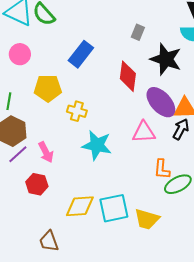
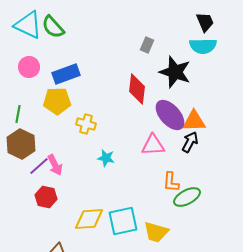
blue rectangle: (81, 54) -> (66, 74), moved, turned 32
cyan star: (97, 145) -> (106, 158), size x0.6
purple line: (18, 154) -> (39, 166), moved

